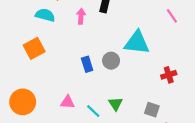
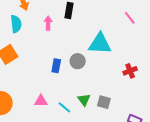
cyan semicircle: (45, 15) -> (16, 24), turned 72
blue rectangle: (87, 64) -> (56, 66), turned 32
gray square: (152, 110) -> (104, 102), moved

